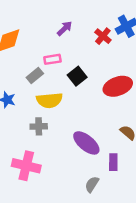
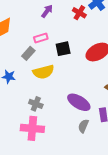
black square: (77, 76) -> (63, 49), turned 35
gray cross: (39, 126) -> (36, 104), moved, turned 32
gray semicircle: (92, 184) -> (83, 126), moved

